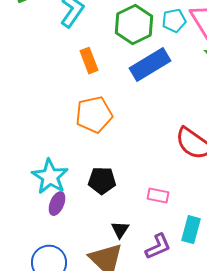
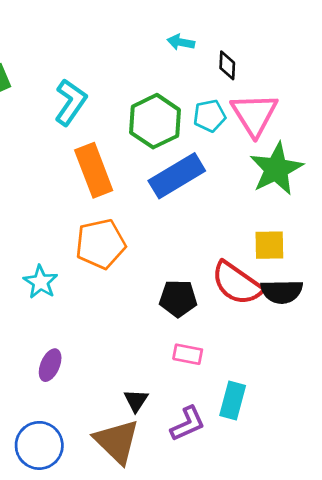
orange rectangle: (89, 61) -> (94, 170), size x1.5
cyan star: (50, 177) -> (41, 282), moved, size x0.7
black pentagon: (102, 181) -> (178, 298), moved

